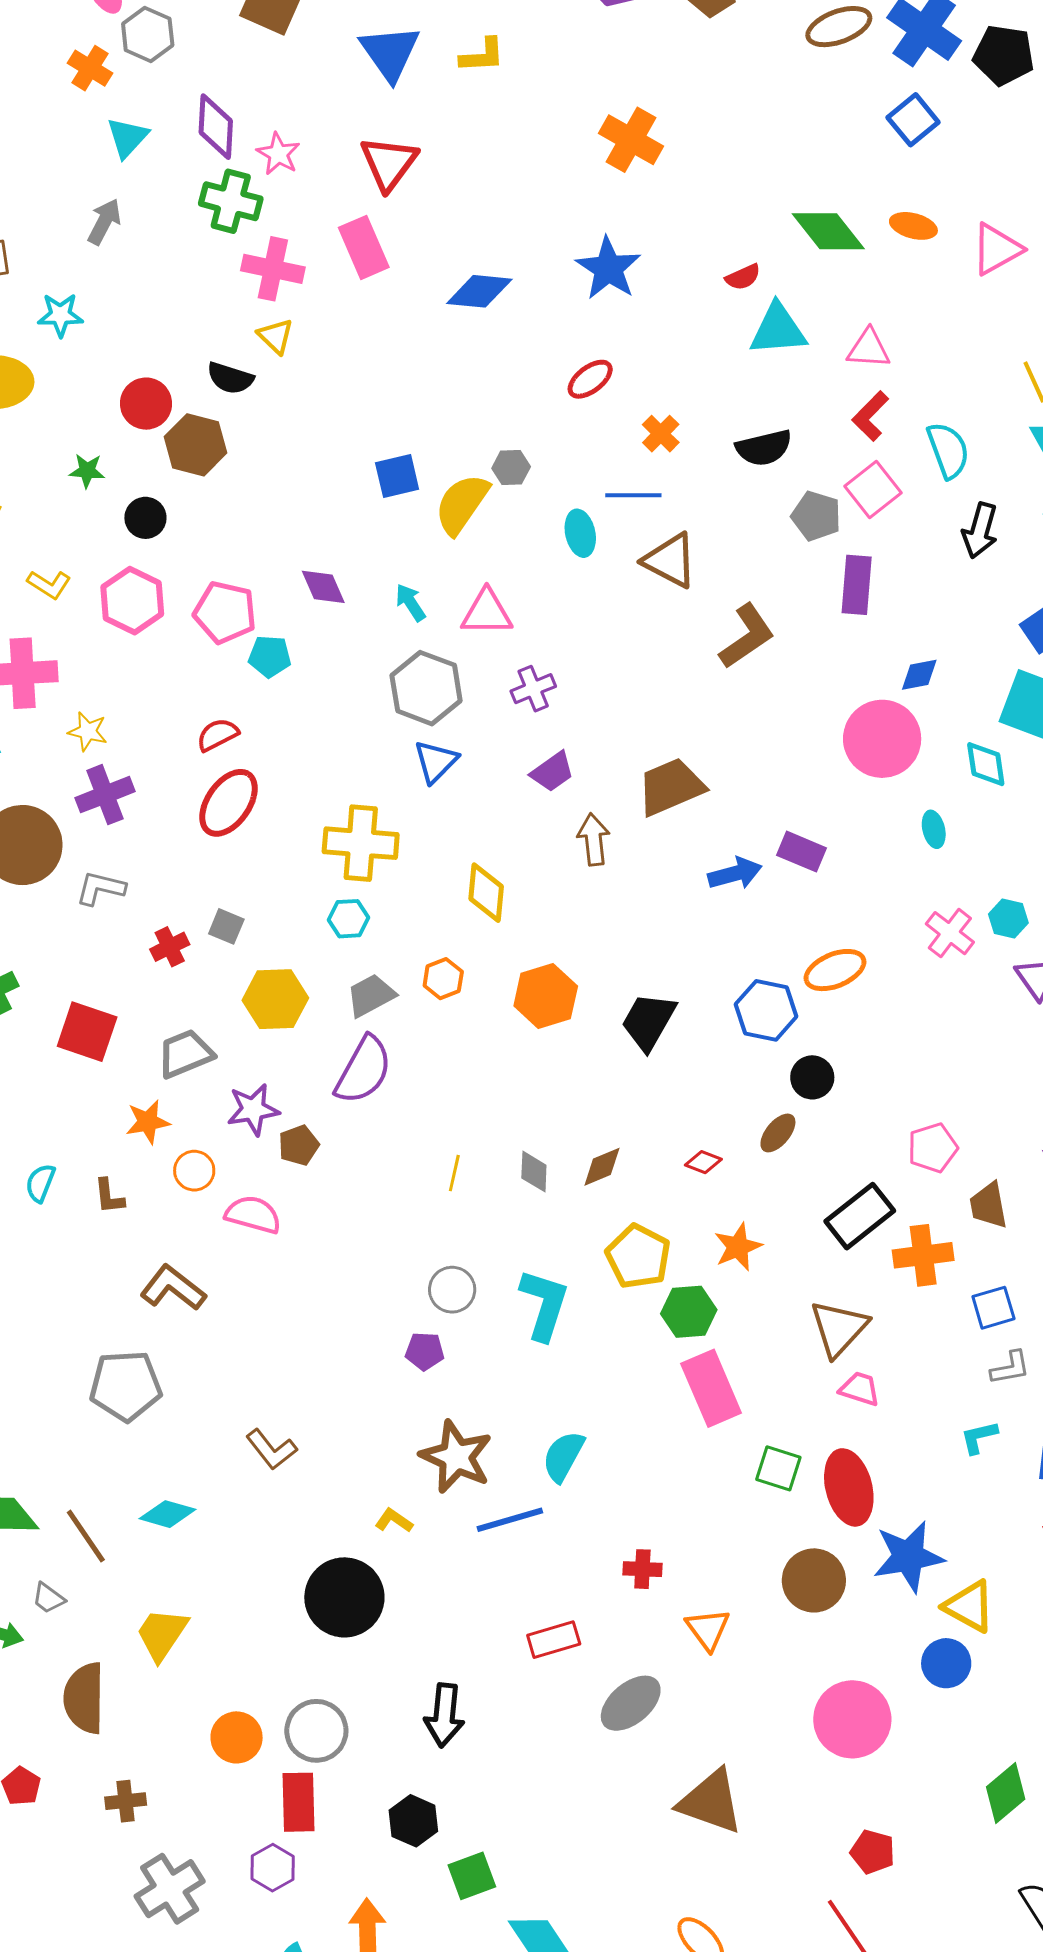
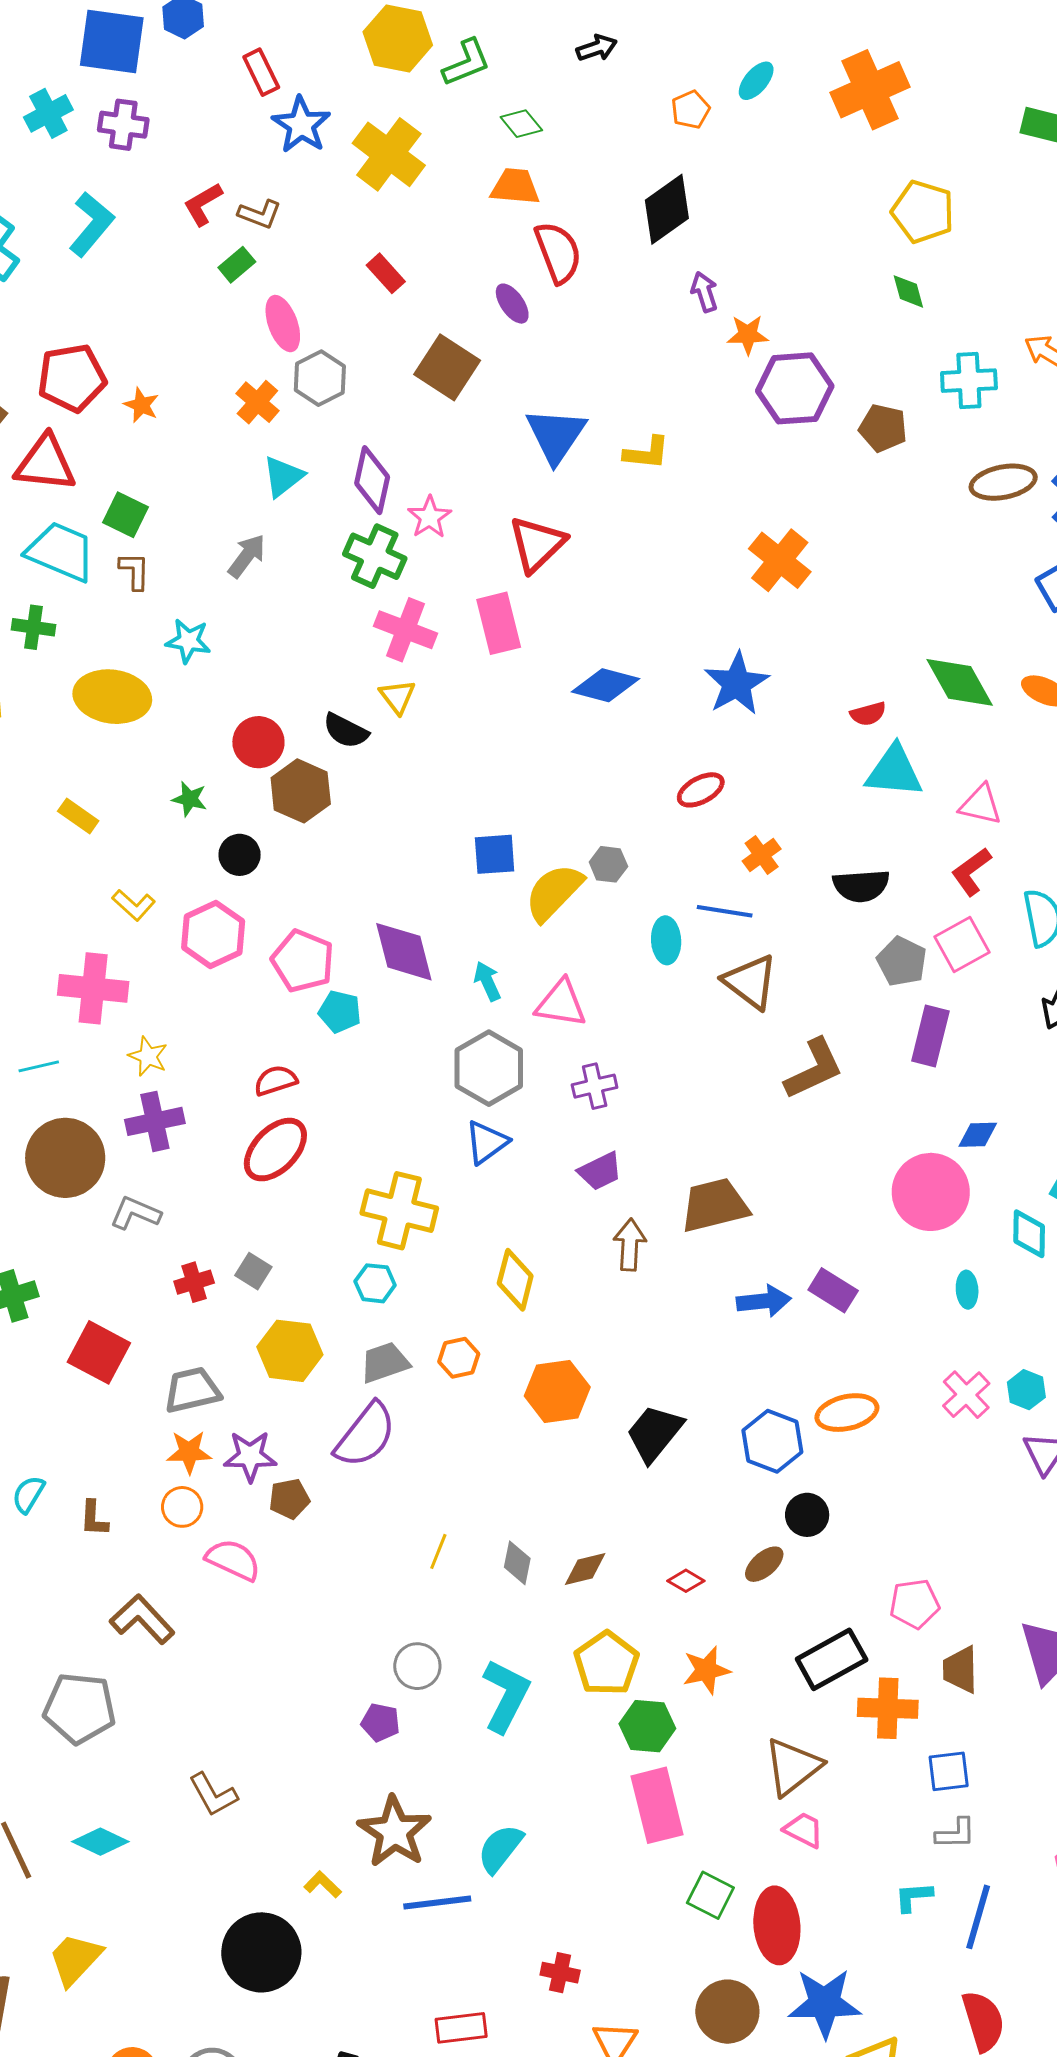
purple diamond: (323, 587) -> (404, 952), size x1.5
orange star: (148, 1122) -> (189, 1452), moved

